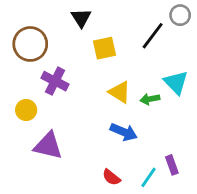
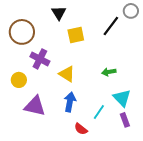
cyan triangle: (176, 82) -> (122, 98), moved
yellow triangle: (120, 92) -> (67, 74), moved
blue arrow: (124, 132) -> (70, 102), moved, turned -102
cyan line: (148, 177) -> (99, 112), moved

